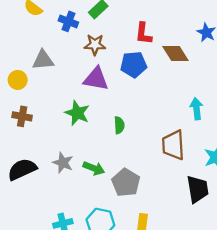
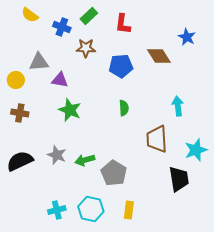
red L-shape: (143, 34) -> (123, 24), moved
purple triangle: (96, 79) -> (60, 80), moved, size x0.7
green semicircle: (119, 125) -> (124, 108), moved
green arrow: (94, 168) -> (85, 160), turned 144

